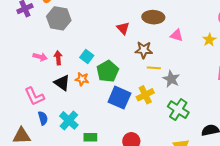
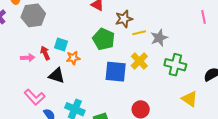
cyan square: (87, 57) -> (61, 45), moved
green pentagon: (108, 71) -> (104, 39), moved
orange star: (82, 79) -> (73, 58), moved
gray star: (171, 79) -> (159, 38), turned -30

